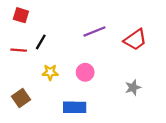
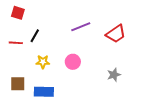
brown square: (21, 98) -> (18, 84), turned 35
blue rectangle: (75, 107) -> (44, 92), moved

